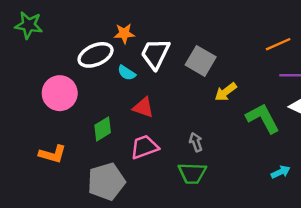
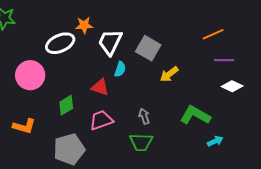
cyan semicircle: (127, 73) -> (120, 69), moved, turned -105
green L-shape: (263, 118) -> (195, 115), moved, turned -32

